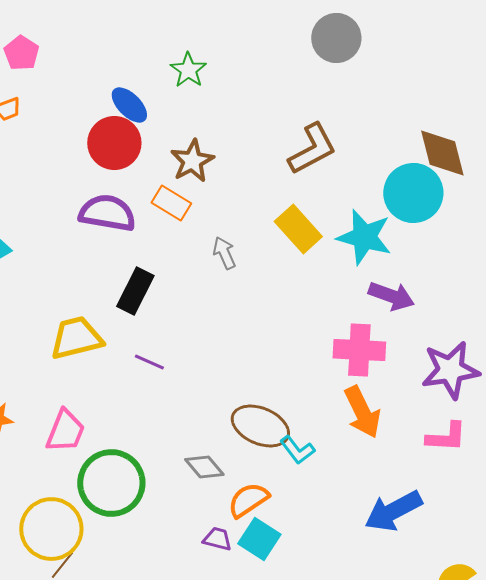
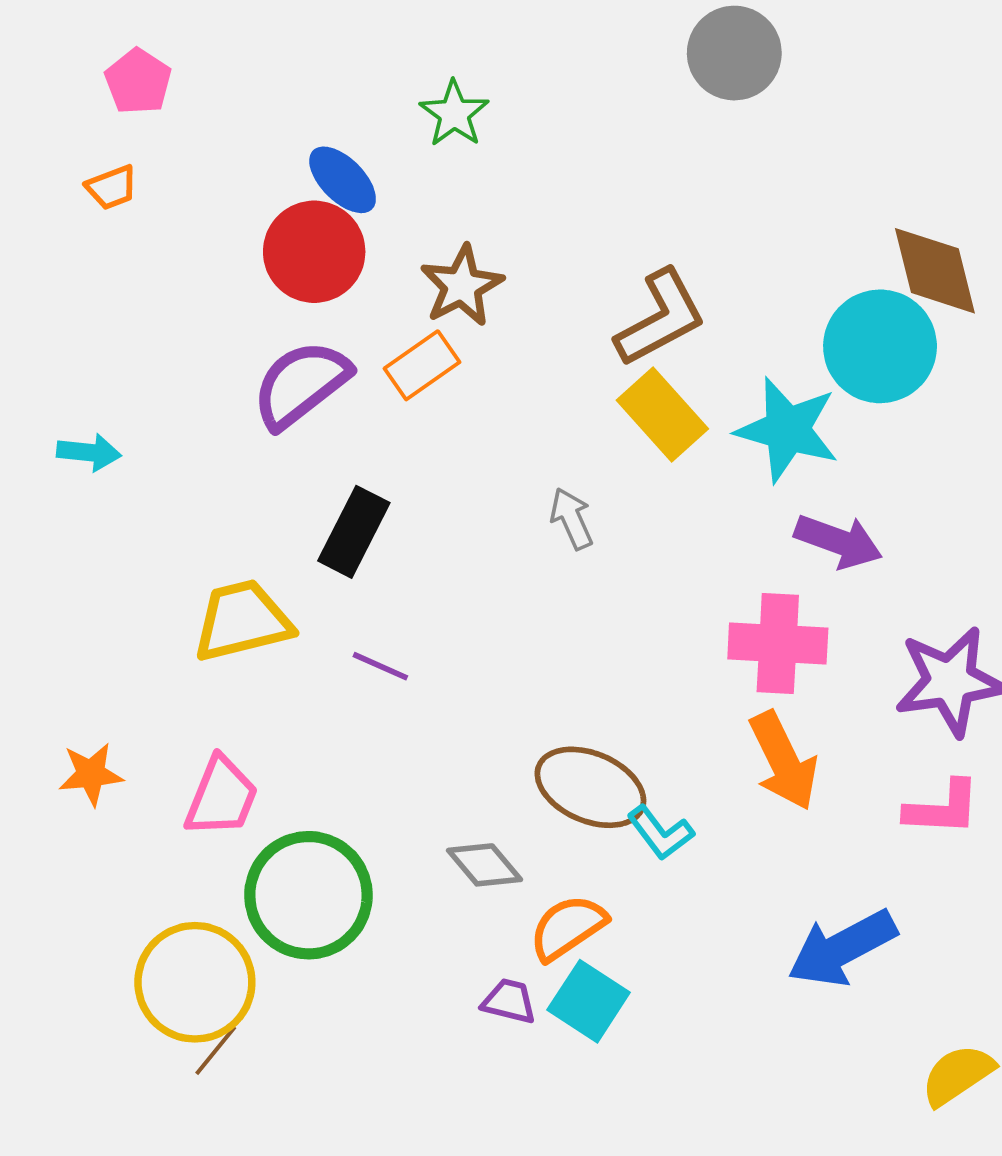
brown L-shape: (312, 149) -> (660, 318), moved
orange rectangle: (171, 203) -> (422, 365), turned -66
purple semicircle: (107, 213) -> (301, 384), turned -48
gray arrow: (224, 253) -> (572, 519), moved

